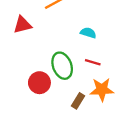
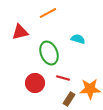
red line: (93, 62) -> (63, 78), moved
green ellipse: (62, 66) -> (49, 53), moved

